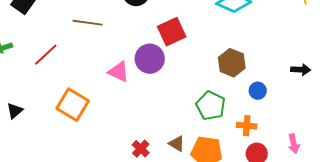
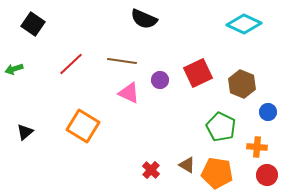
brown line: (88, 23) -> (122, 61), moved
red square: (172, 32) -> (198, 73), moved
red line: (46, 55) -> (71, 64), moved
purple circle: (150, 59) -> (160, 80), size x0.6

